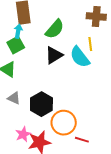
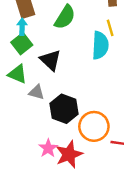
black triangle: (54, 55) -> (50, 60), moved, turned -36
cyan semicircle: (80, 57) -> (100, 45), turned -130
gray triangle: (14, 98) -> (37, 92), moved

